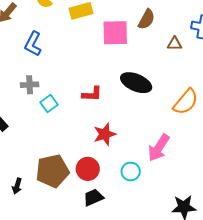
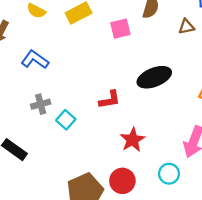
pink square: (115, 33) -> (120, 29), size x0.7
blue L-shape: (33, 44) -> (35, 60), turned 110
black ellipse: (136, 83) -> (154, 77), turned -32

